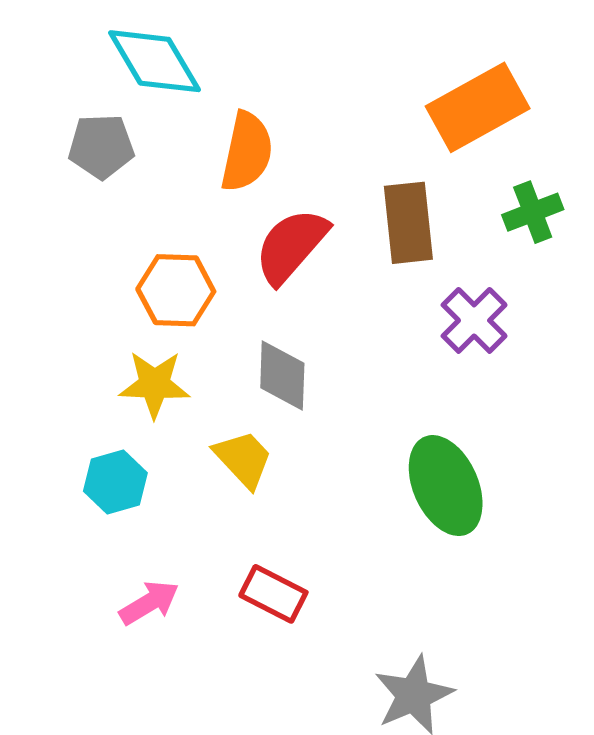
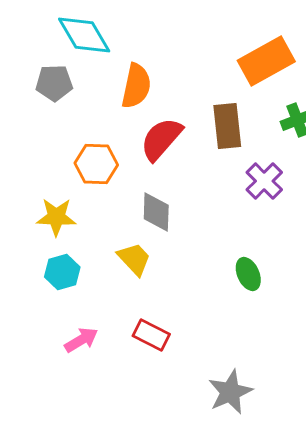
yellow star: (154, 384) -> (56, 217), moved
green ellipse: (446, 486) -> (248, 274), size x0.6

